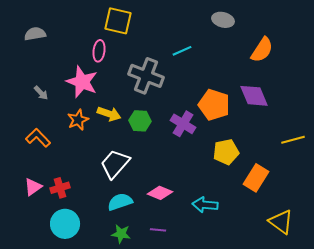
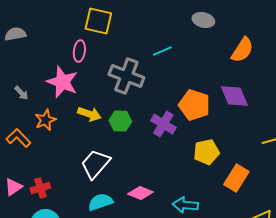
orange star: (78, 120) -> (45, 120), moved

